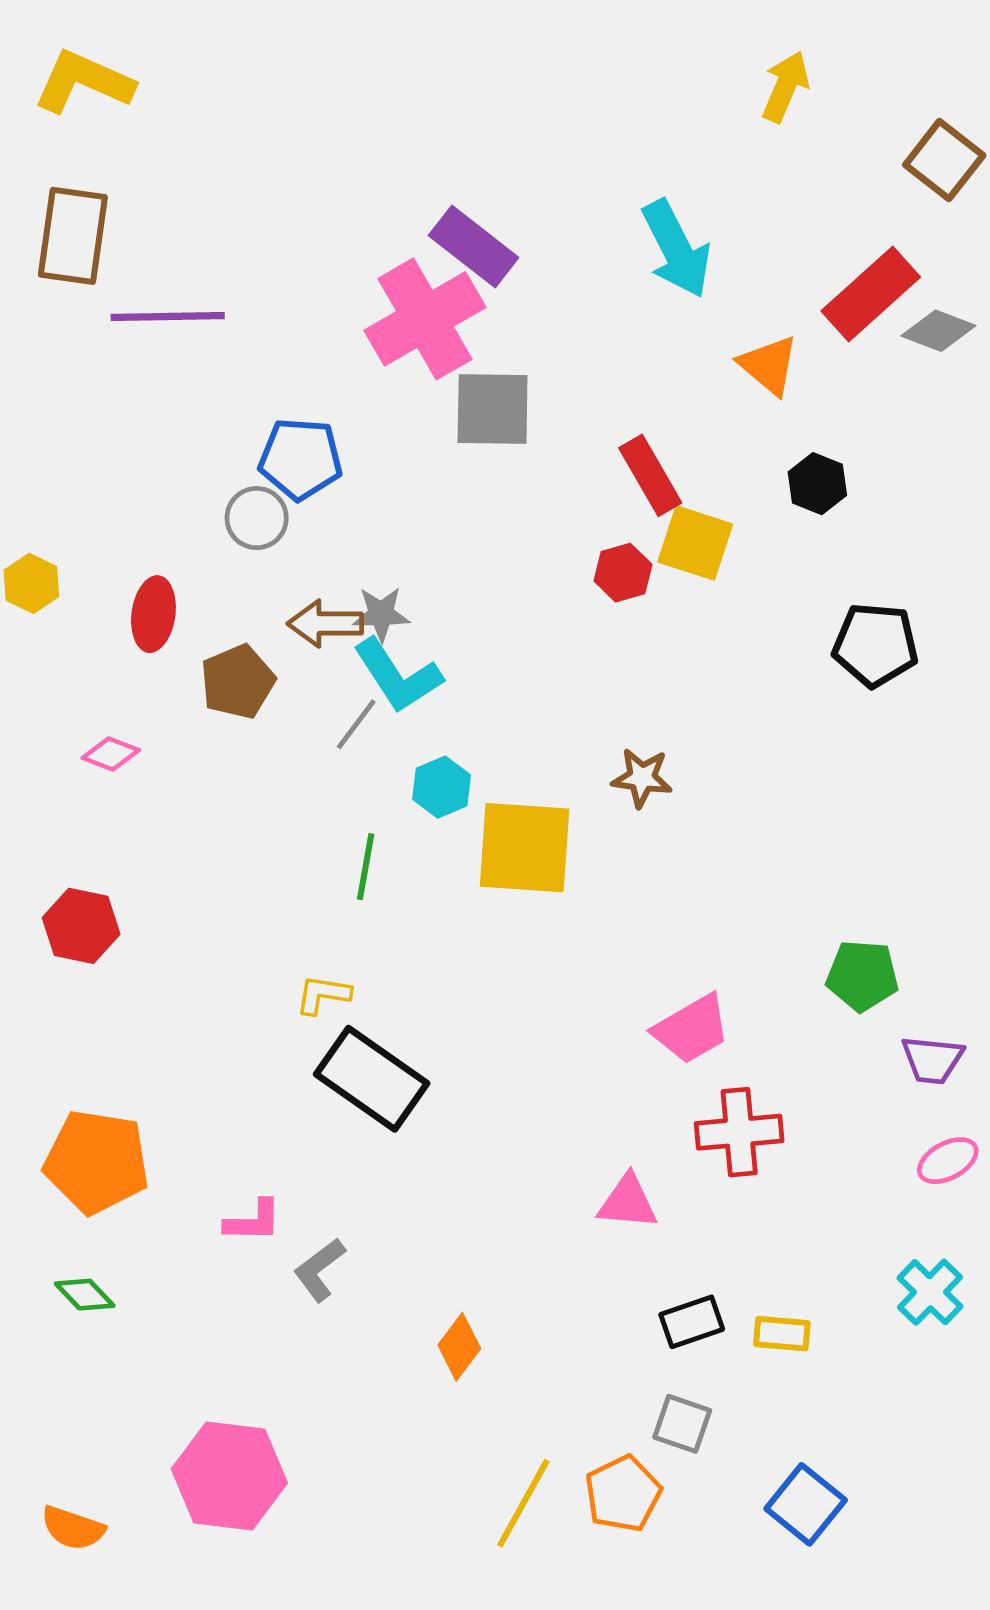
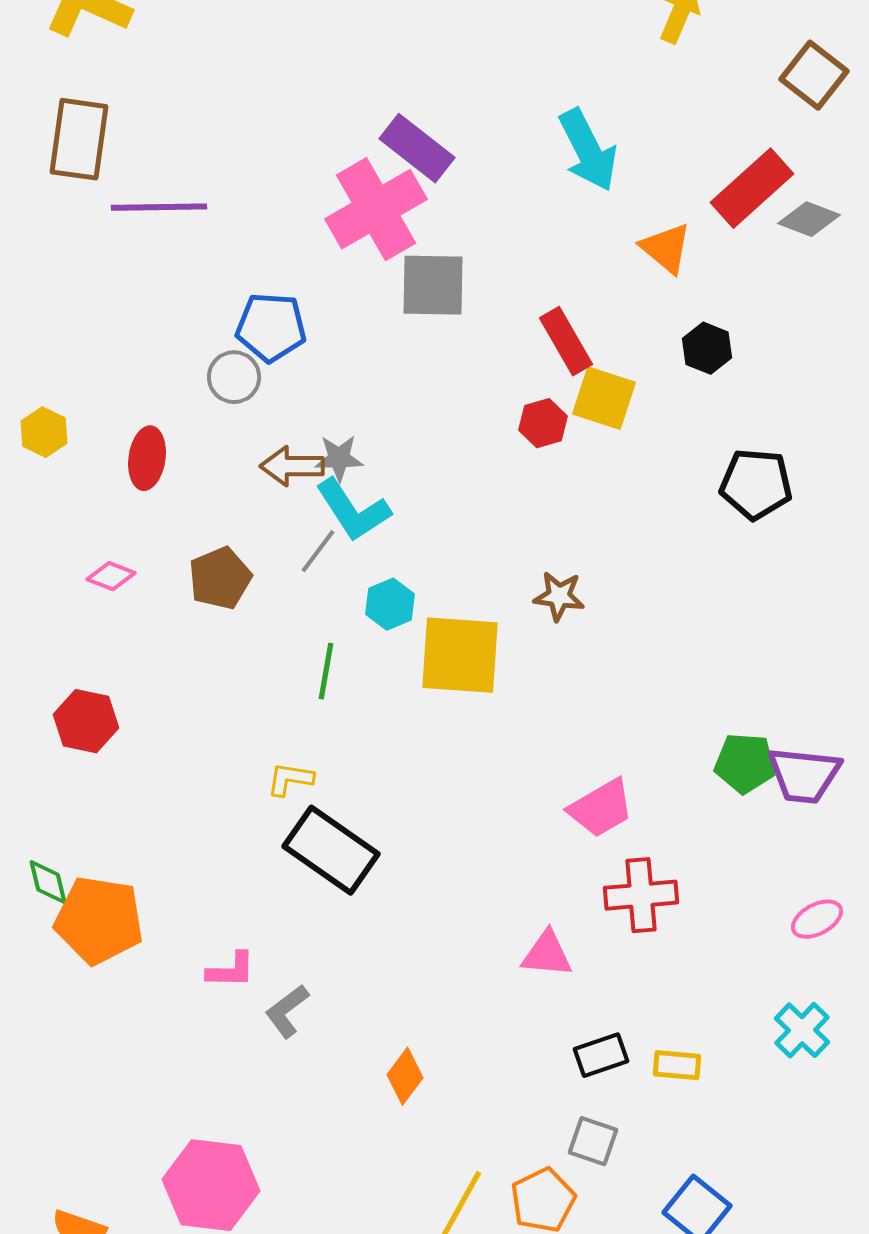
brown pentagon: (238, 682) -> (220, 578), moved
purple trapezoid: (932, 1060) -> (804, 775), moved, size x1.4
green diamond: (85, 1295) -> (48, 882), moved, turned 30

